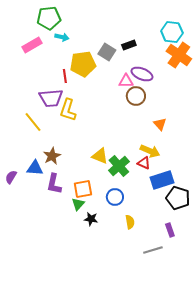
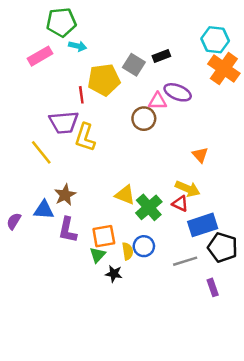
brown circle: (136, 96) -> (144, 119), moved
yellow semicircle: (130, 222) -> (128, 251), moved
gray line: (153, 250) -> (185, 261), moved

